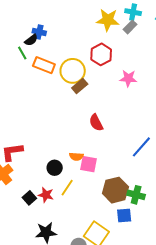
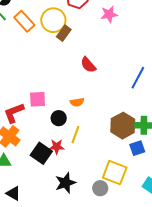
orange rectangle: (44, 65) -> (24, 21), turned 40
pink square: (88, 164) -> (38, 99), moved
black square: (29, 198) -> (41, 153), size x1.5

